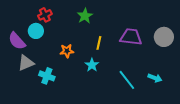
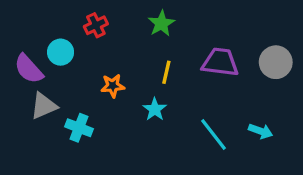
red cross: (45, 15) -> (96, 25), moved
green star: (85, 16) -> (161, 24), moved

